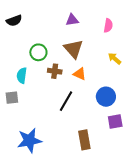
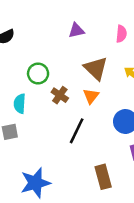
brown triangle: (73, 49) -> (96, 68), moved
brown cross: (55, 71) -> (60, 95), turned 32
orange triangle: (80, 74) -> (91, 96), turned 48

